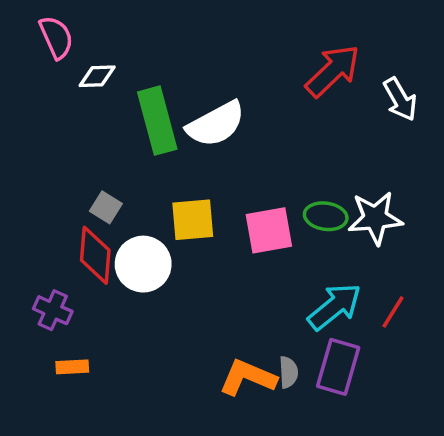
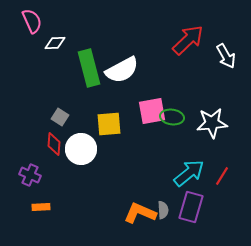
green ellipse: (326, 216) -> (172, 117), moved
pink square: (269, 230) -> (152, 111), moved
red diamond: (95, 255) -> (54, 144), size x0.7

